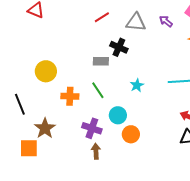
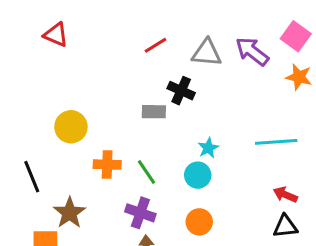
purple arrow: (166, 21) -> (252, 51), size x1.6
green line: (98, 90) -> (146, 172), moved
cyan circle: (118, 115) -> (198, 175), moved

